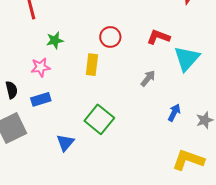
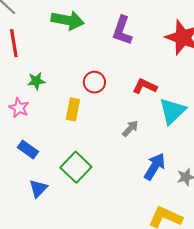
pink star: (41, 67) -> (19, 108), turned 30
blue rectangle: (41, 99) -> (28, 150), moved, turned 48
blue arrow: (174, 113) -> (155, 167), size x1.5

